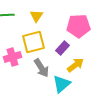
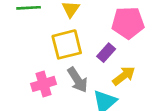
pink cross: (12, 57) -> (44, 84), moved

